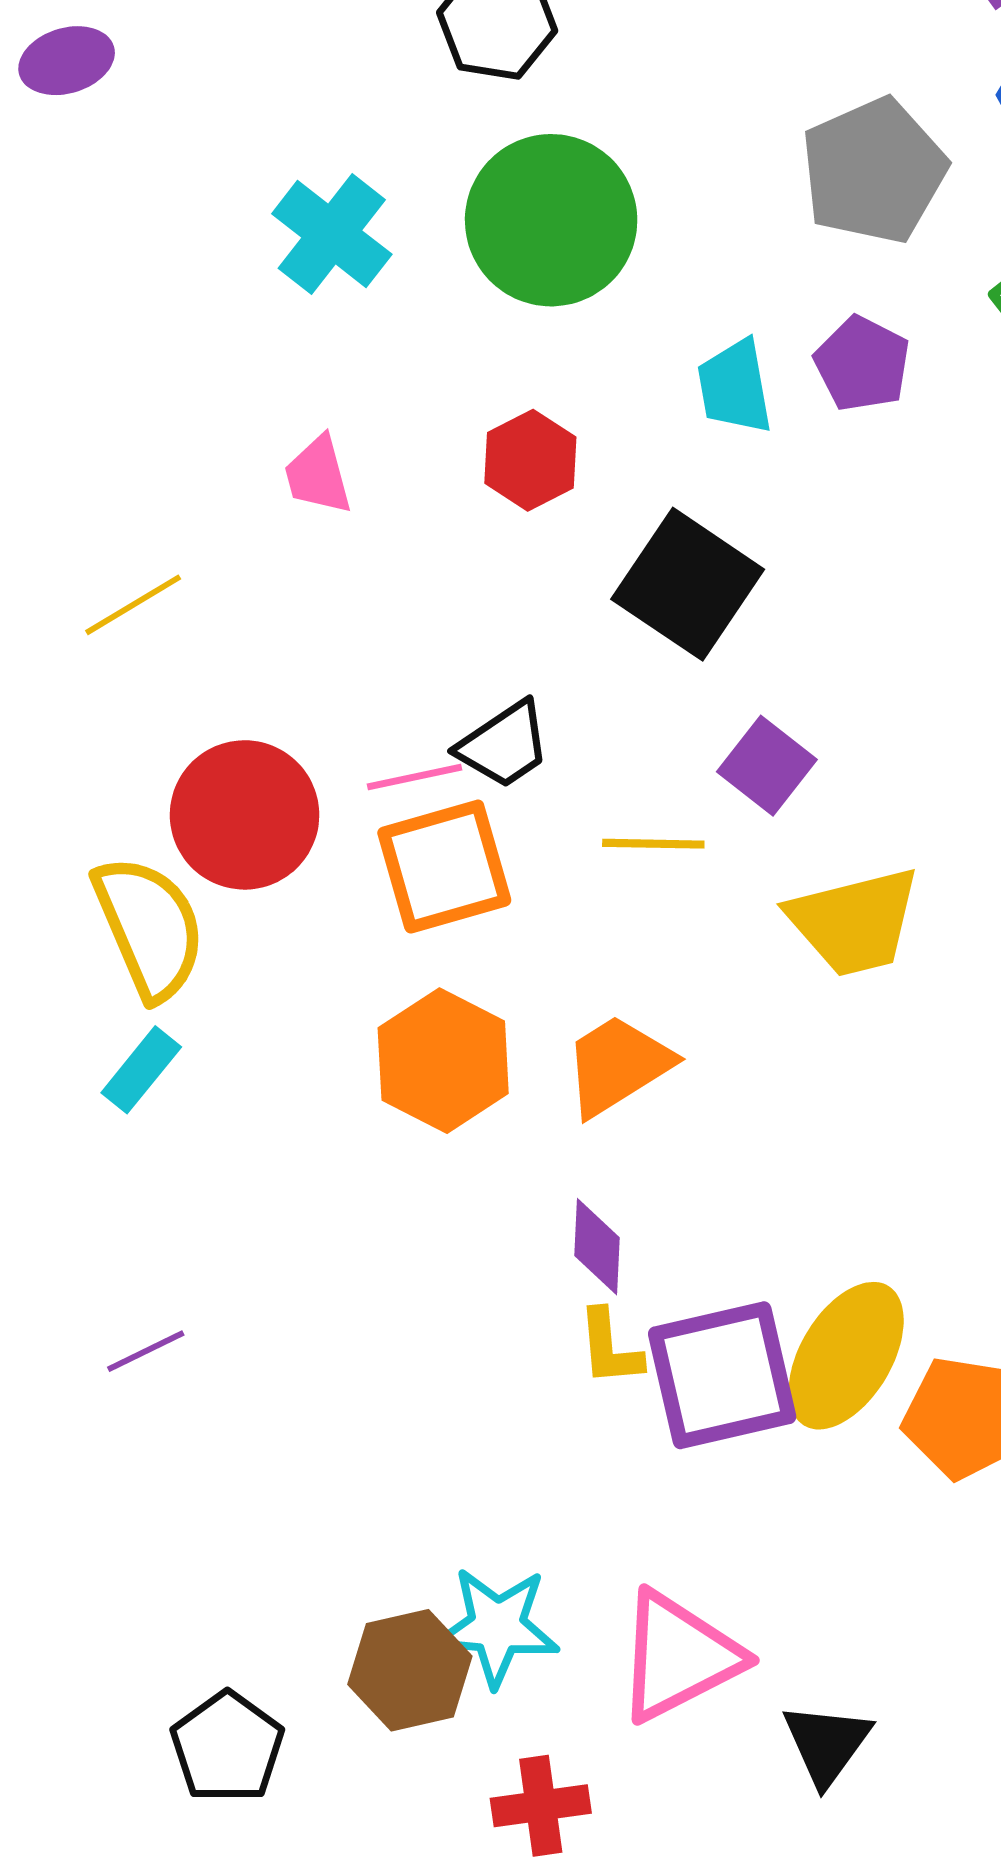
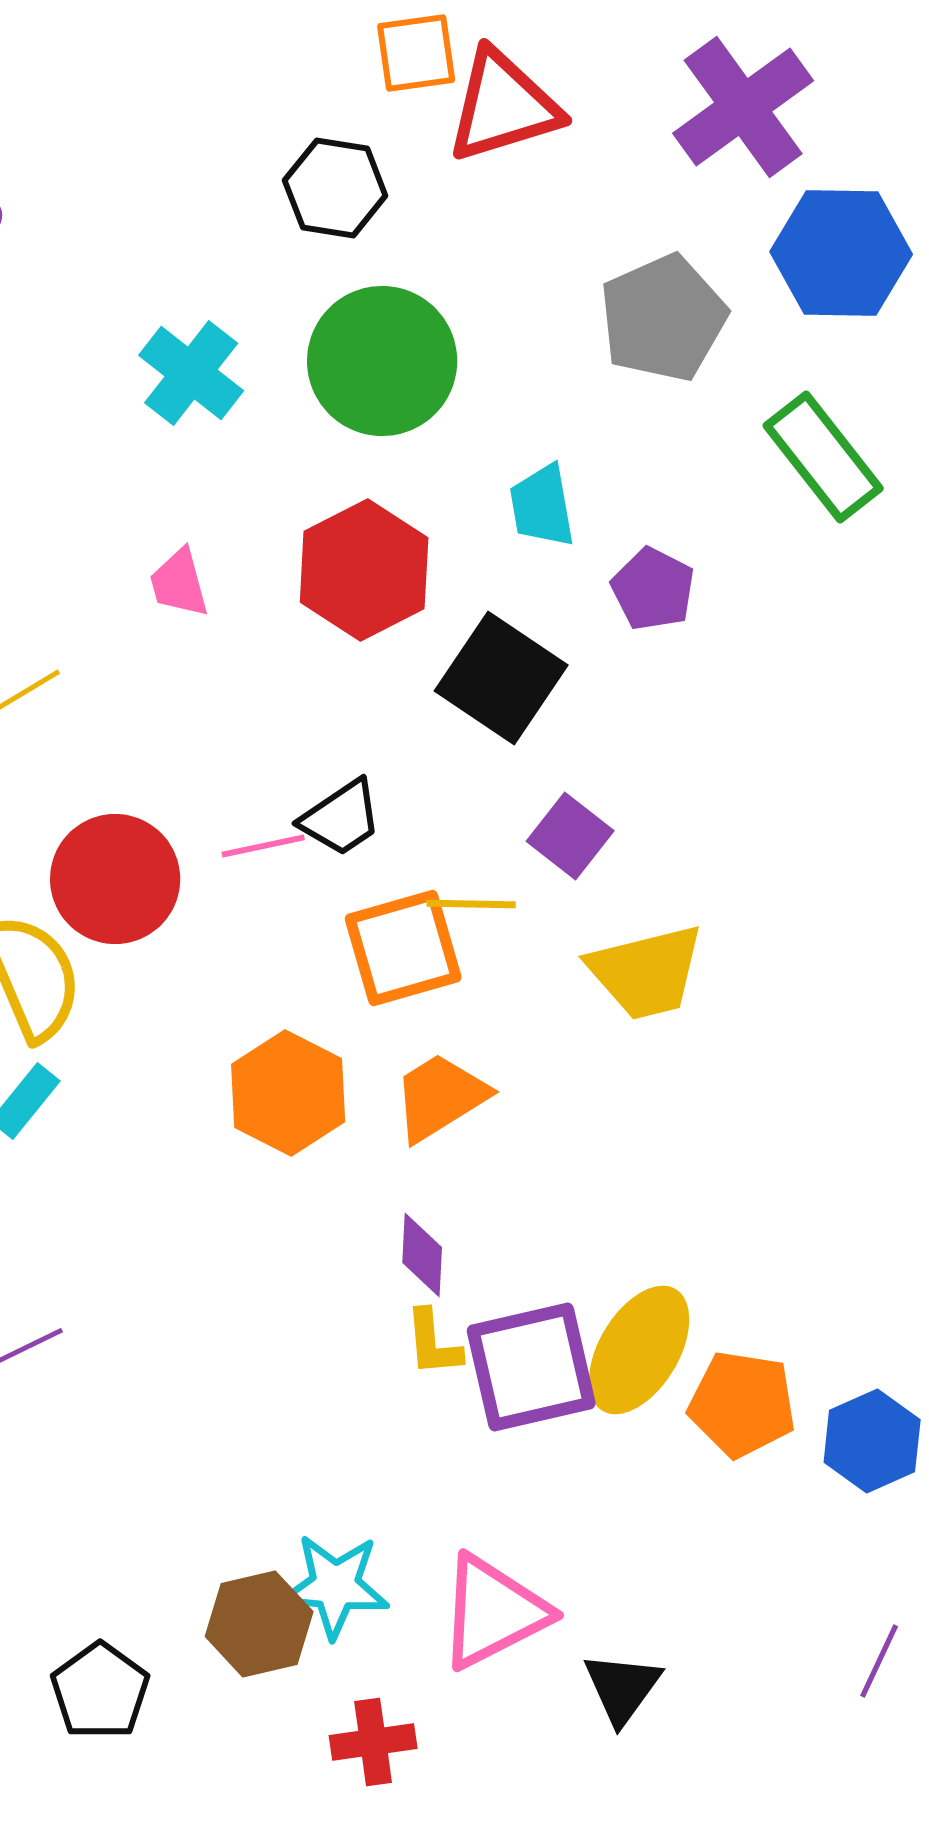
purple pentagon: (862, 364) -> (653, 589), moved
red hexagon: (530, 460) -> (364, 570), size x1.6
orange square: (444, 867) -> (403, 948), moved

